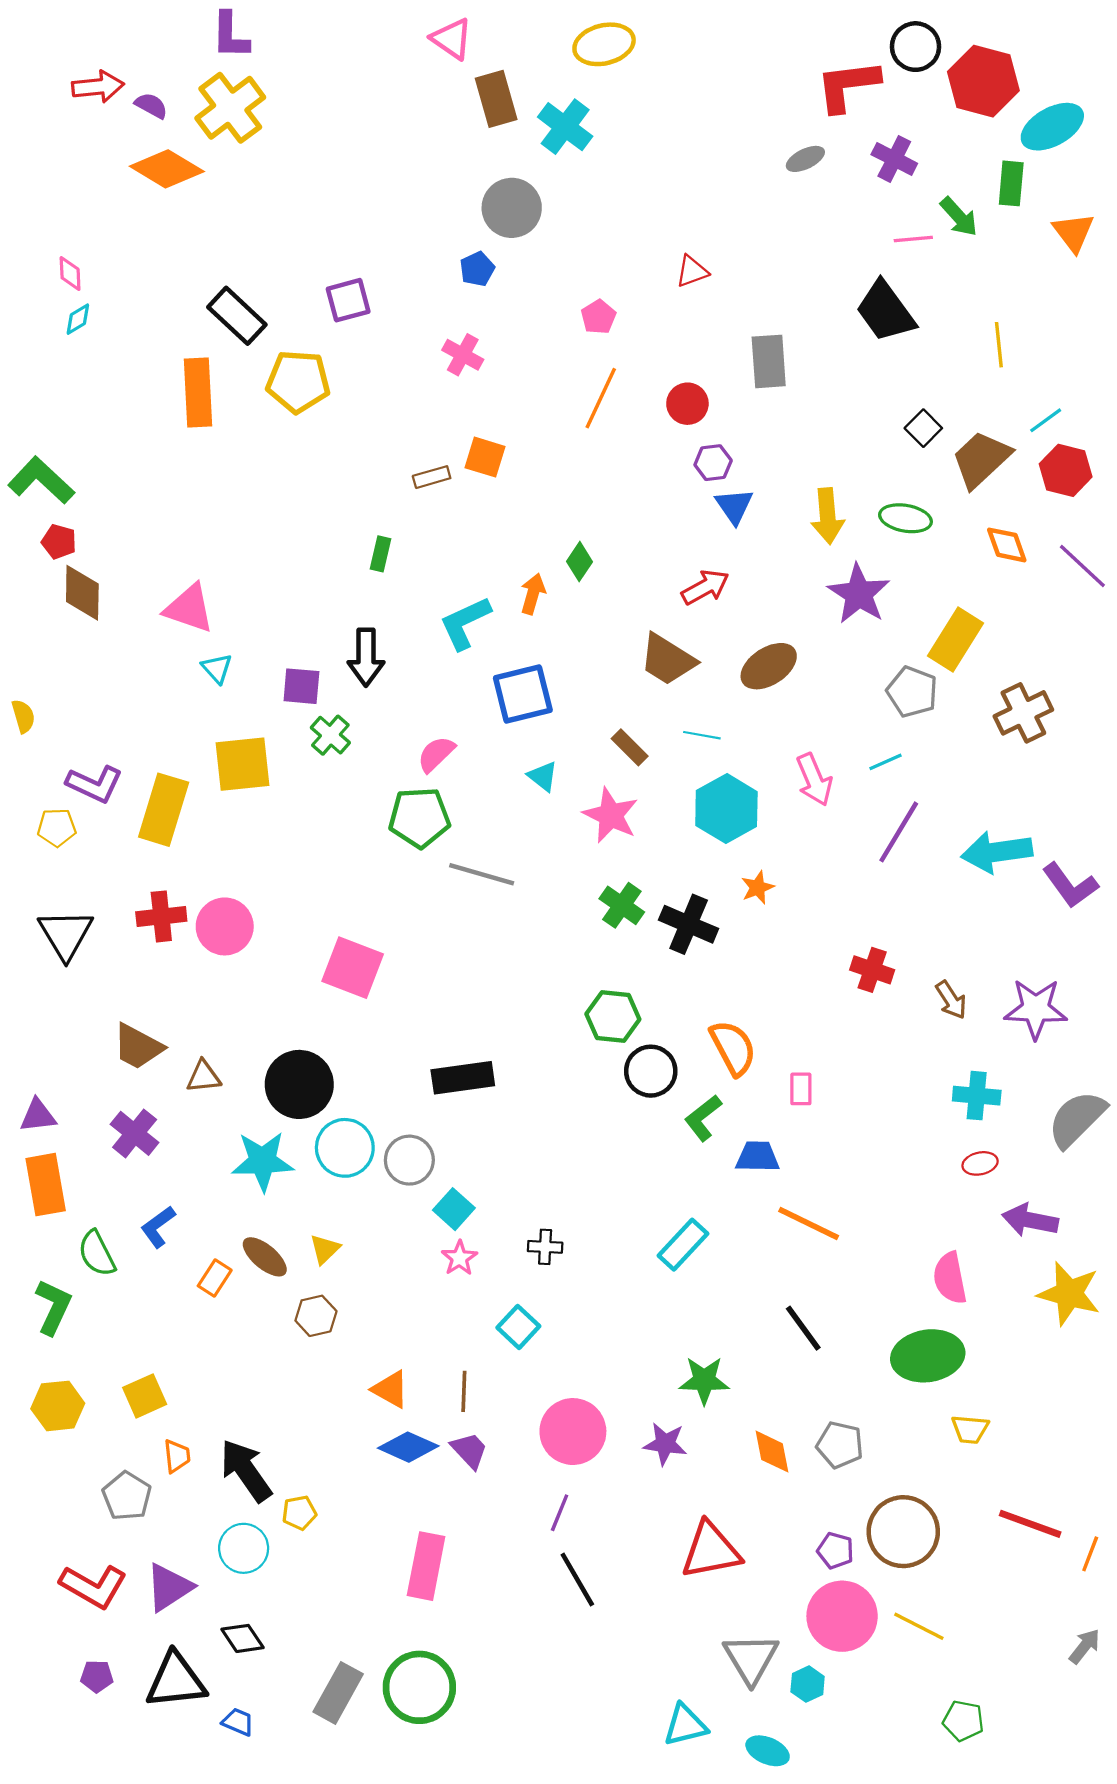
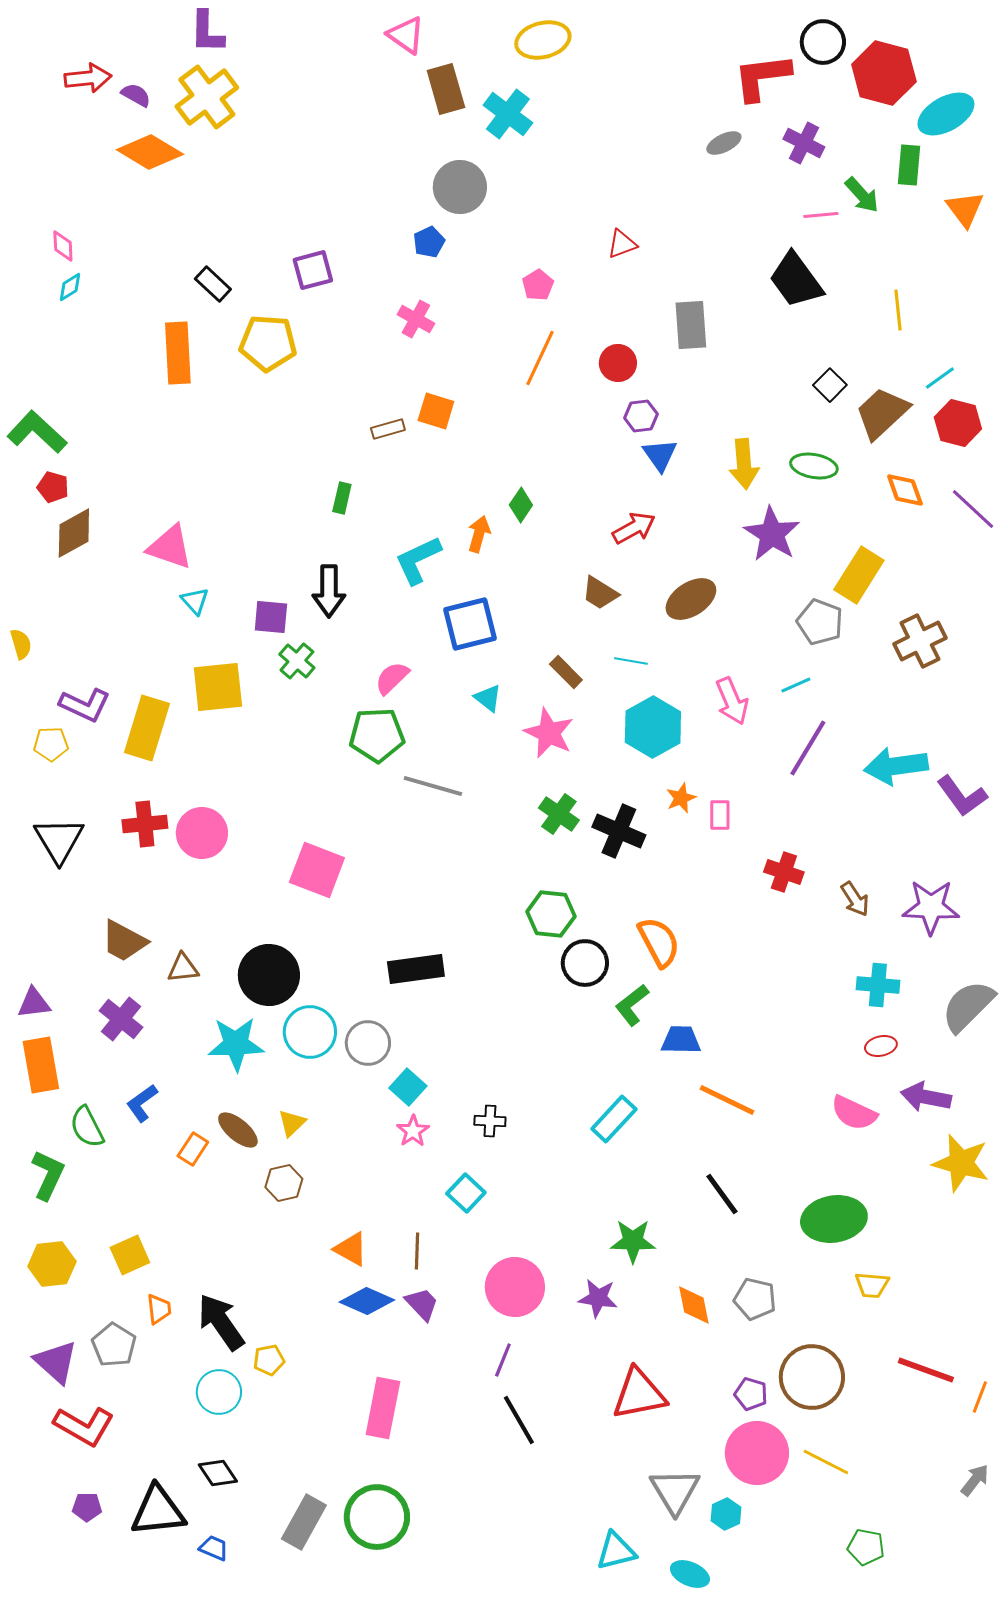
black rectangle: (237, 316) -> (213, 284), size x0.7
brown diamond: (82, 593) -> (74, 533), turned 60
brown trapezoid: (667, 660) -> (600, 593), size x0.7
pink rectangle: (801, 1089) -> (720, 815), moved
pink semicircle: (950, 1278) -> (854, 1113), moved, turned -54
purple triangle: (169, 1587) -> (56, 1362), moved, turned -45

